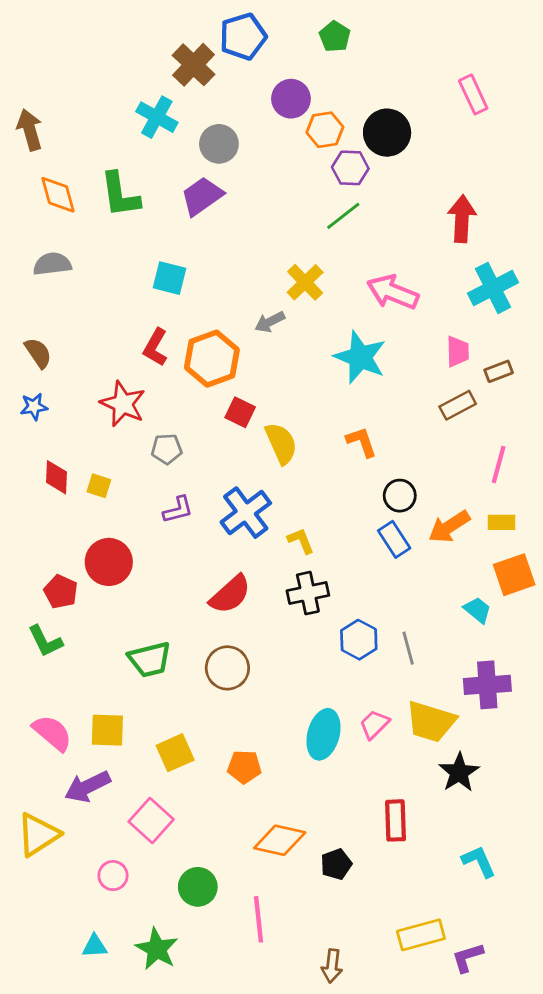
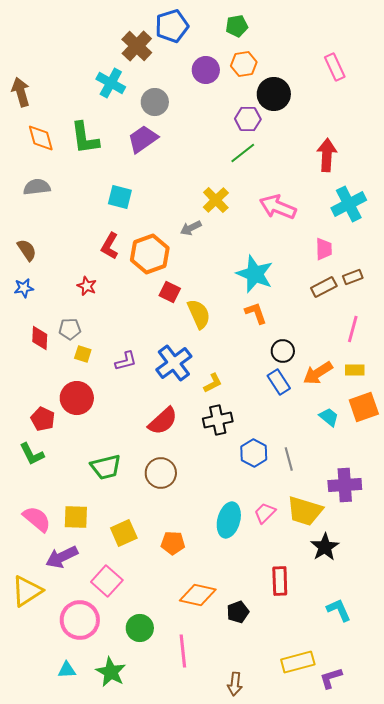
green pentagon: (335, 37) -> (237, 26), turned 30
orange hexagon: (325, 130) -> (244, 64), moved
cyan star: (360, 357) -> (255, 274), moved
brown rectangle: (499, 371) -> (353, 277), moved
red star: (123, 404) -> (87, 286), size x0.6
gray pentagon: (167, 449) -> (70, 329), moved
yellow square: (99, 486) -> (83, 354), moved
yellow L-shape: (301, 541) -> (213, 383), turned 85
cyan trapezoid: (477, 610) -> (329, 417), moved
pink circle: (113, 876) -> (80, 620), size x1.8

